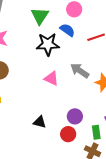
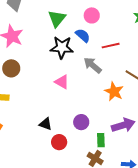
gray arrow: (80, 71) -> (93, 65), moved
red circle: (68, 134) -> (59, 142), moved

